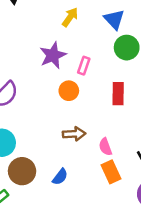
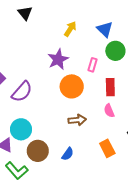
pink rectangle: (84, 66) -> (92, 65), moved
orange circle: (69, 91) -> (72, 86), size x1.5
pink semicircle: (105, 147) -> (109, 111), moved

